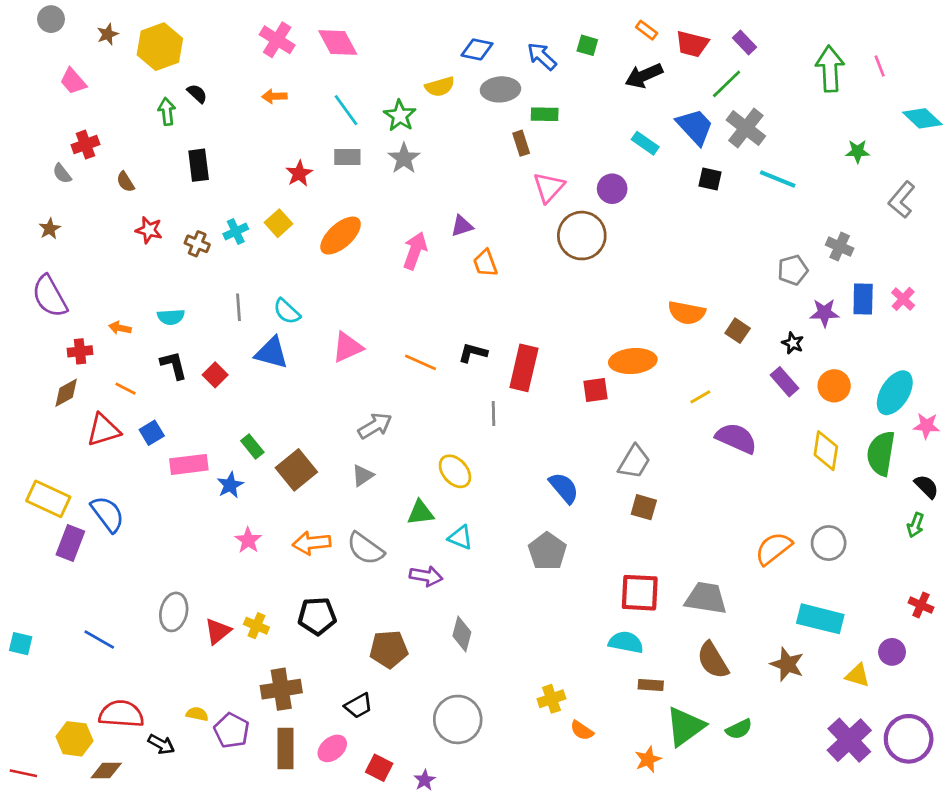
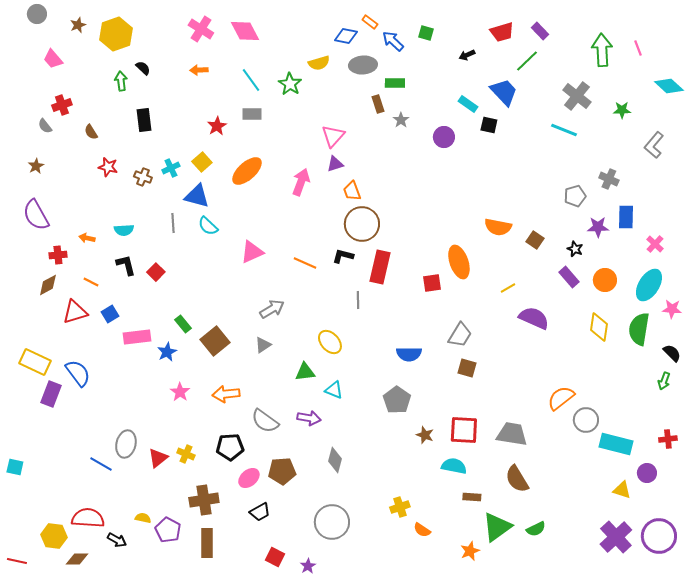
orange rectangle: (647, 30) -> (370, 22), moved
red trapezoid: (692, 44) -> (502, 32), turned -30
black arrow: (644, 76) -> (467, 55), size x0.6
gray cross: (746, 128) -> (577, 96), moved
gray star: (404, 158) -> (401, 120), moved, size x0.7
black square: (710, 179) -> (489, 125), moved
pink triangle: (549, 187) -> (333, 136), moved
brown circle: (582, 236) -> (362, 224), moved
pink cross: (903, 299) -> (655, 244), moved
blue triangle: (272, 353) -> (197, 196), moved
orange ellipse: (633, 361) -> (459, 262), turned 76
blue semicircle: (564, 488) -> (409, 354), turned 130
gray circle: (829, 543) -> (586, 420), moved
gray semicircle: (365, 549) -> (265, 421), moved
red cross: (921, 605) -> (668, 439), turned -30
cyan rectangle: (820, 619) -> (616, 444), moved
blue line: (99, 640) -> (101, 464), moved
brown star: (787, 664) -> (425, 435), moved, size x0.7
pink ellipse: (332, 748) -> (249, 478), moved

